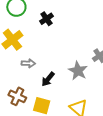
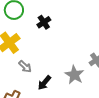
gray arrow: (28, 63) -> (25, 67), turned 40

